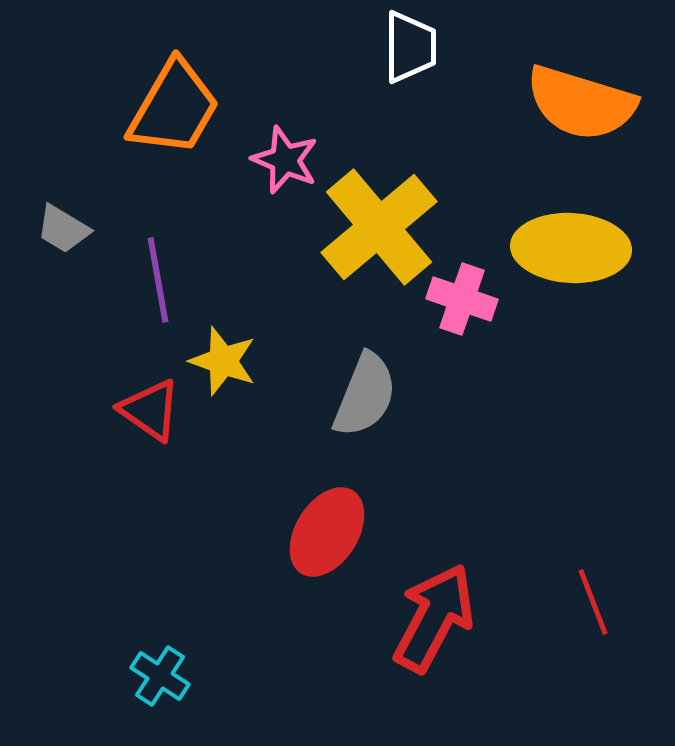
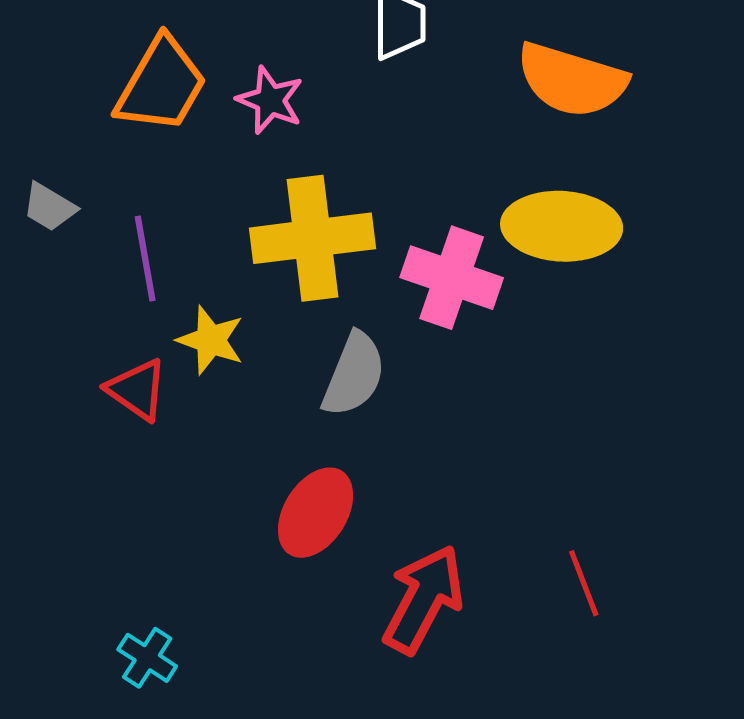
pink star: (285, 160) -> (270, 100), moved
yellow cross: (379, 227) -> (313, 238), moved, turned 33
pink cross: (462, 299) -> (452, 278), size x1.4

